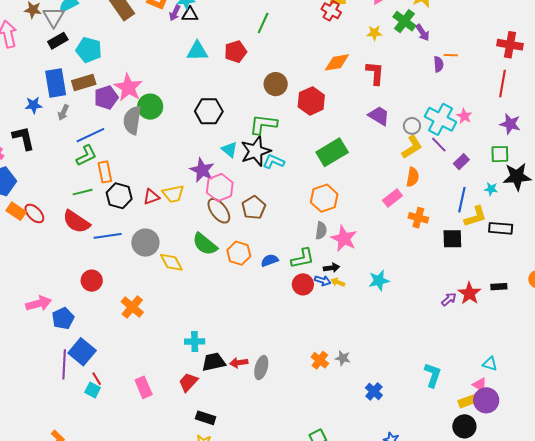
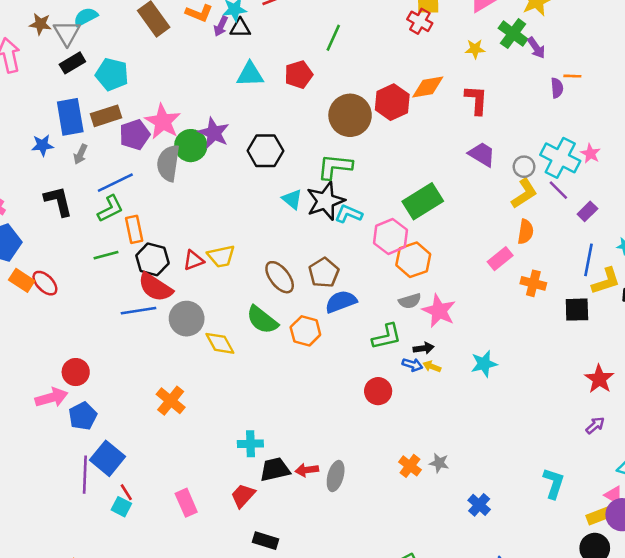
brown circle: (276, 84) -> (350, 115), size x1.4
red hexagon: (311, 101) -> (392, 102), moved
black L-shape: (23, 138) -> (58, 201), moved
purple star: (202, 170) -> (214, 133), moved
pink hexagon: (220, 188) -> (391, 236), moved
red semicircle: (76, 222) -> (155, 287), moved
gray semicircle: (321, 231) -> (410, 301), turned 66
blue semicircle: (270, 260) -> (341, 302), moved, size x1.4
red circle: (92, 281) -> (76, 372), moved
red circle: (303, 284) -> (378, 391), moved
purple arrow: (449, 299) -> (595, 425), moved

